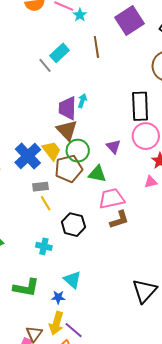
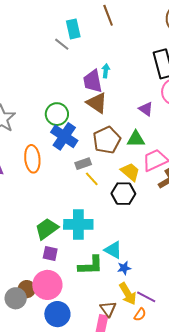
cyan rectangle: (60, 53) -> (73, 29), turned -48
yellow trapezoid: (52, 151) -> (130, 172), moved
green circle: (78, 151) -> (57, 114), moved
cyan cross: (44, 246) -> (78, 224), moved, size x1.8
cyan triangle: (72, 280) -> (113, 250), moved
yellow arrow: (56, 323) -> (128, 294), turned -35

